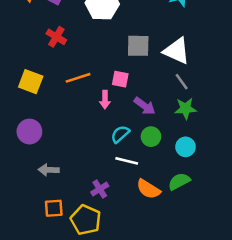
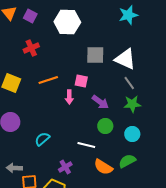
red cross: (56, 37) -> (31, 48), turned 35
cyan semicircle: (120, 134) -> (42, 139), moved
gray arrow: (49, 170) -> (14, 168), moved

